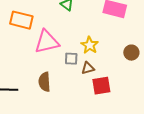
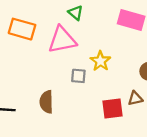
pink triangle: (47, 42) -> (62, 40), moved
brown triangle: (88, 68) -> (135, 98), moved

